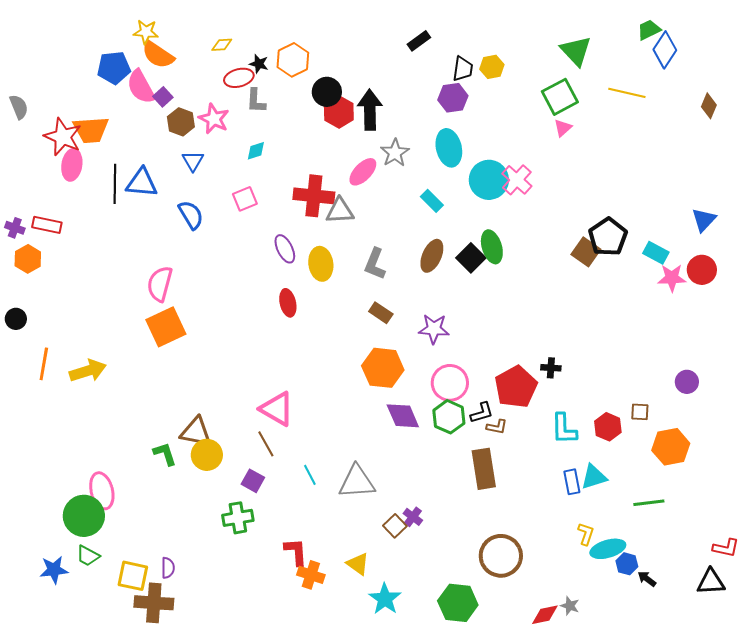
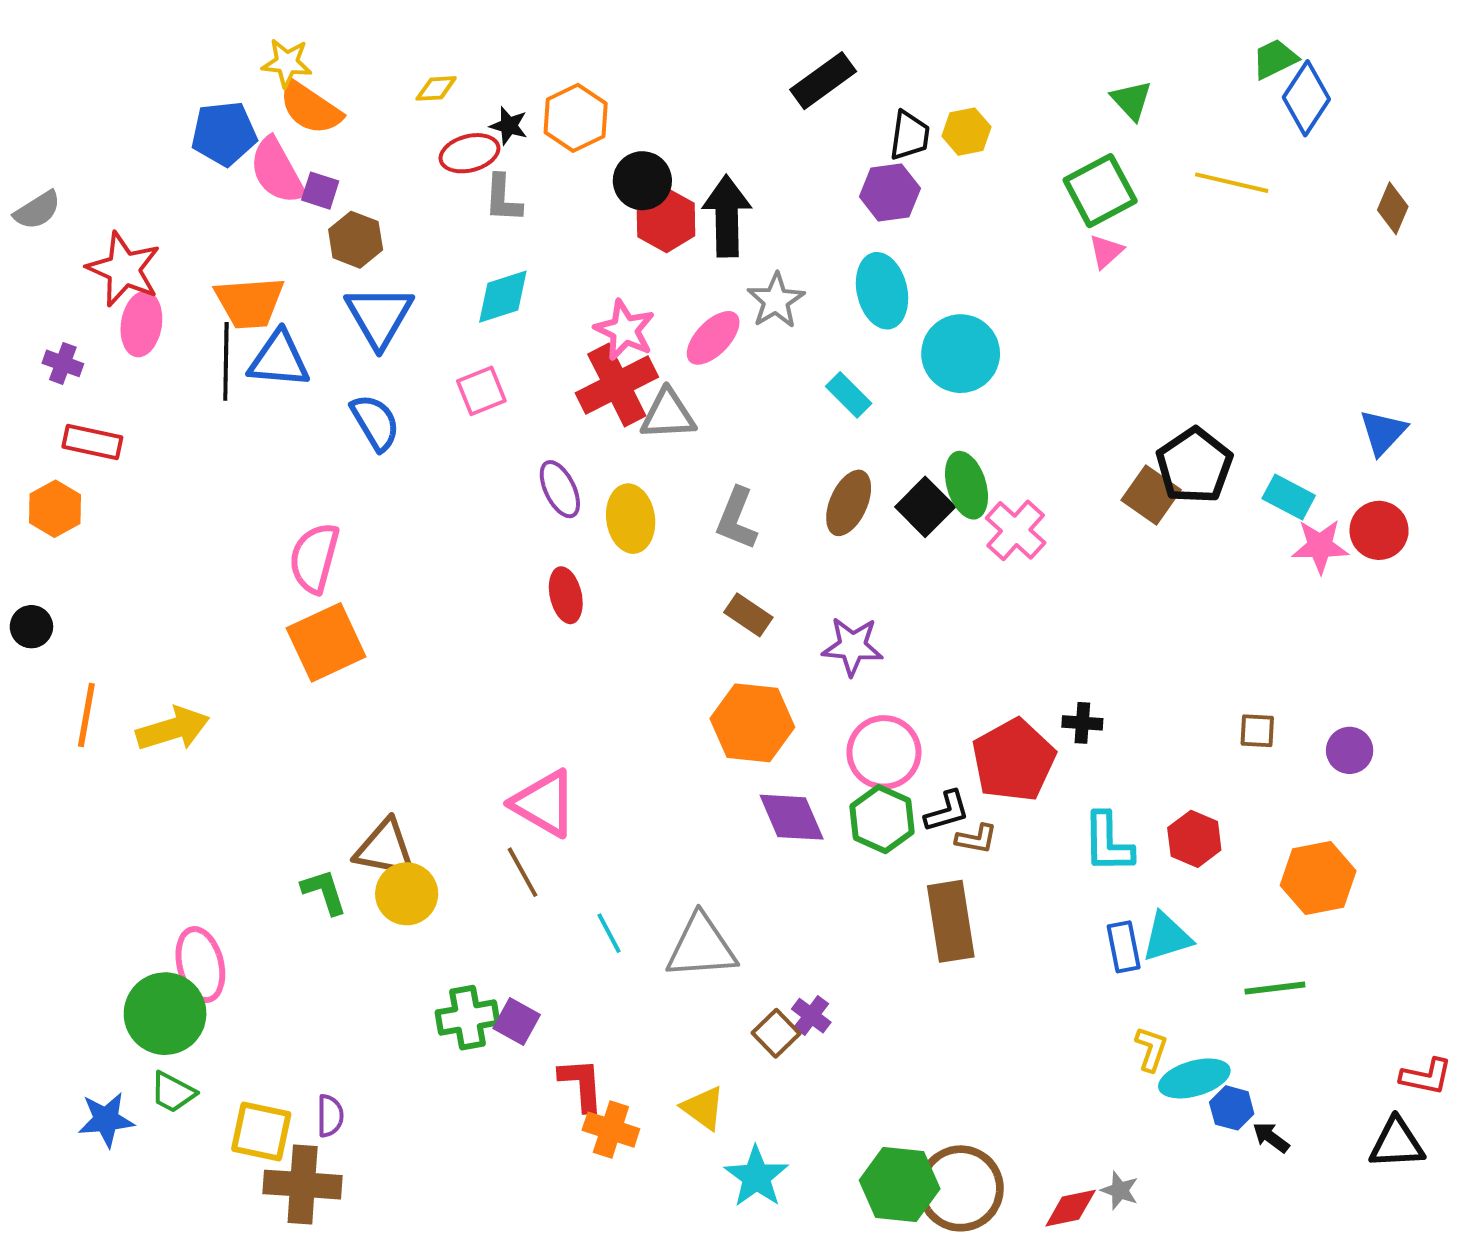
black rectangle: (419, 41) -> (823, 81), size x1.4
green triangle: (576, 51) -> (1131, 100), size x0.7
purple square: (163, 97) -> (320, 191), turned -30
gray semicircle: (19, 107) -> (37, 210), turned 80
pink star: (214, 119) -> (625, 330), moved
orange trapezoid: (91, 130) -> (249, 303), moved
cyan diamond: (256, 151) -> (503, 297), size x1.5
blue triangle: (193, 161) -> (379, 316), size x1.6
pink cross: (517, 180) -> (1016, 530), moved
red cross: (314, 196) -> (617, 385), turned -33
purple cross: (15, 228) -> (63, 363), moved
brown square: (640, 412) -> (1257, 731), moved
purple square: (253, 481) -> (517, 1021), moved
brown circle: (501, 556) -> (961, 1188), moved

